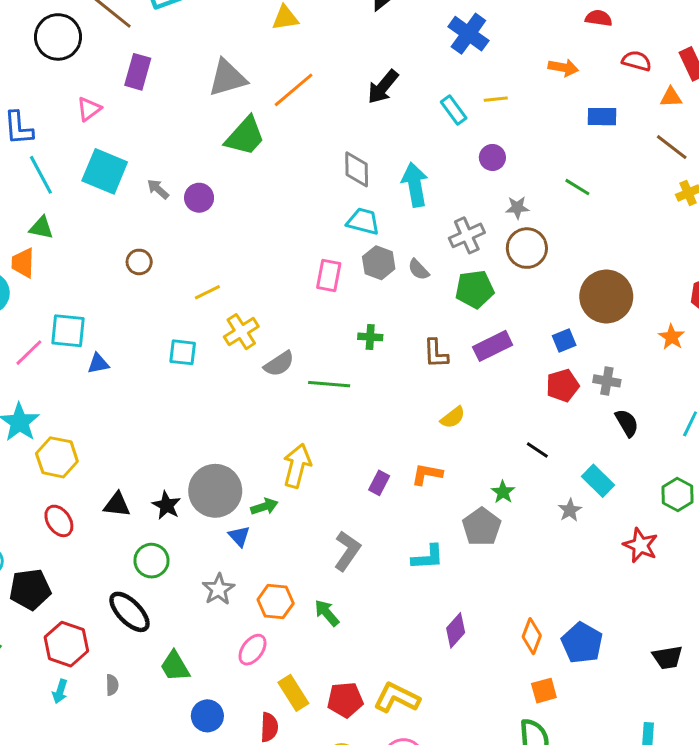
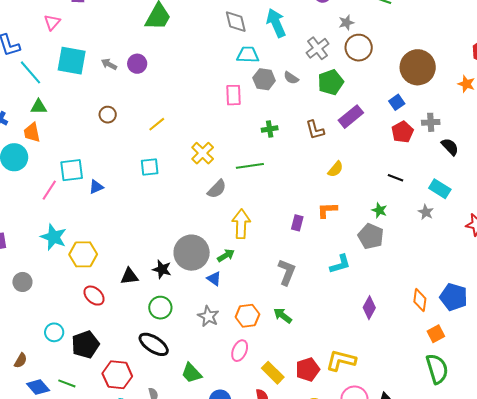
yellow cross: (241, 332) -> (203, 153), moved
gray semicircle: (279, 364) -> (217, 189), moved

